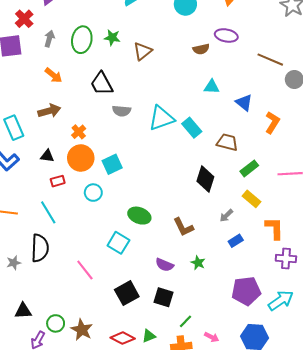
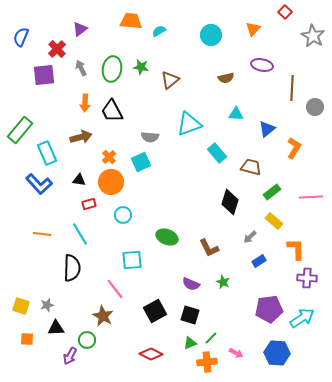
purple ellipse: (226, 35) -> (262, 65), moved
gray arrow: (49, 39) -> (81, 68), turned -42
brown line: (270, 60) -> (292, 88), turned 70
orange arrow: (54, 75) -> (85, 103), turned 54
black trapezoid: (102, 84) -> (112, 111), moved
blue triangle: (244, 103) -> (267, 129), turned 42
cyan triangle: (161, 118) -> (189, 124), moved
cyan square: (112, 164) -> (141, 162), moved
cyan square: (118, 243) -> (132, 260), moved, turned -35
gray star: (14, 263) -> (47, 305), moved
brown star: (82, 330) -> (103, 316), moved
green triangle: (149, 336) -> (190, 343), moved

